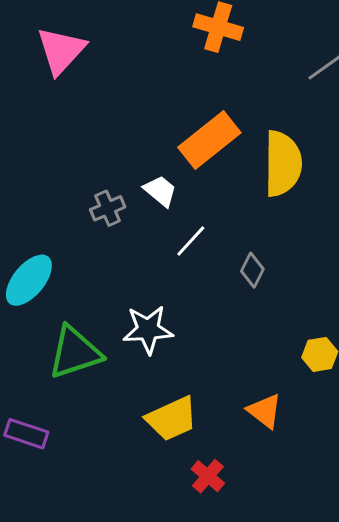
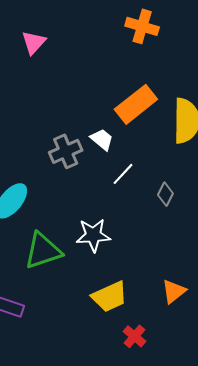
pink triangle: (61, 51) -> (34, 42), size x0.7
gray cross: (108, 208) -> (66, 151), size x1.4
orange triangle: (265, 411) -> (174, 291), turned 44

